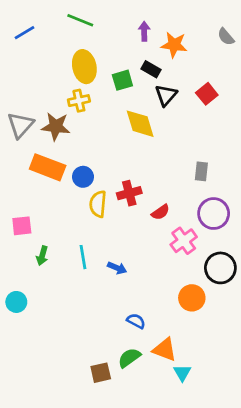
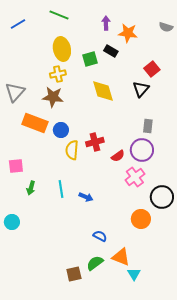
gray semicircle: (226, 37) -> (166, 27), turned -32
black triangle: (166, 95) -> (141, 89), moved
brown star: (56, 126) -> (53, 97), moved
purple circle: (214, 214) -> (142, 150), moved

